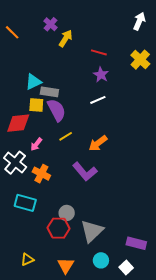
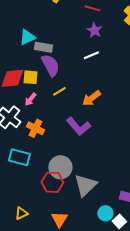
yellow square: (36, 105) -> (30, 77), moved
gray circle: (67, 213) -> (60, 167), size x1.5
cyan circle: (101, 260) -> (105, 213), moved

